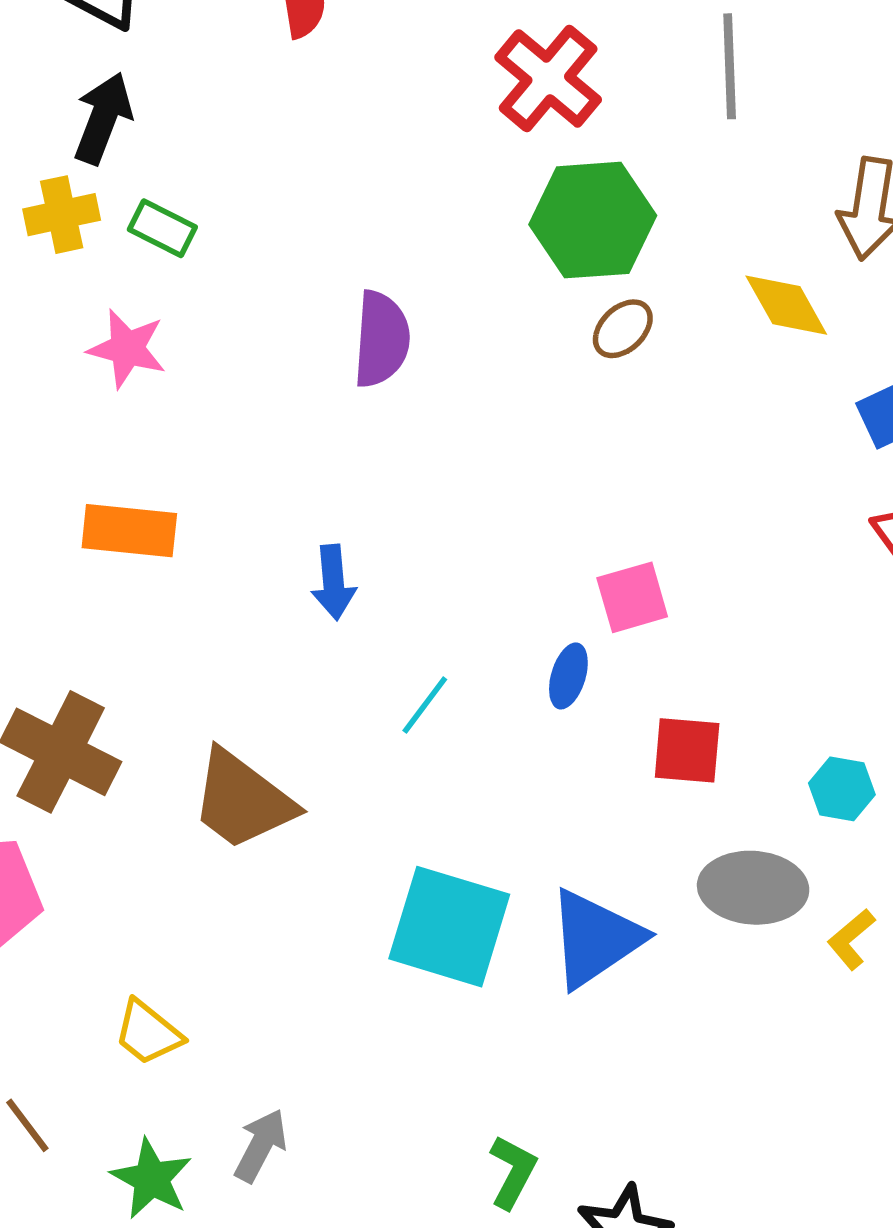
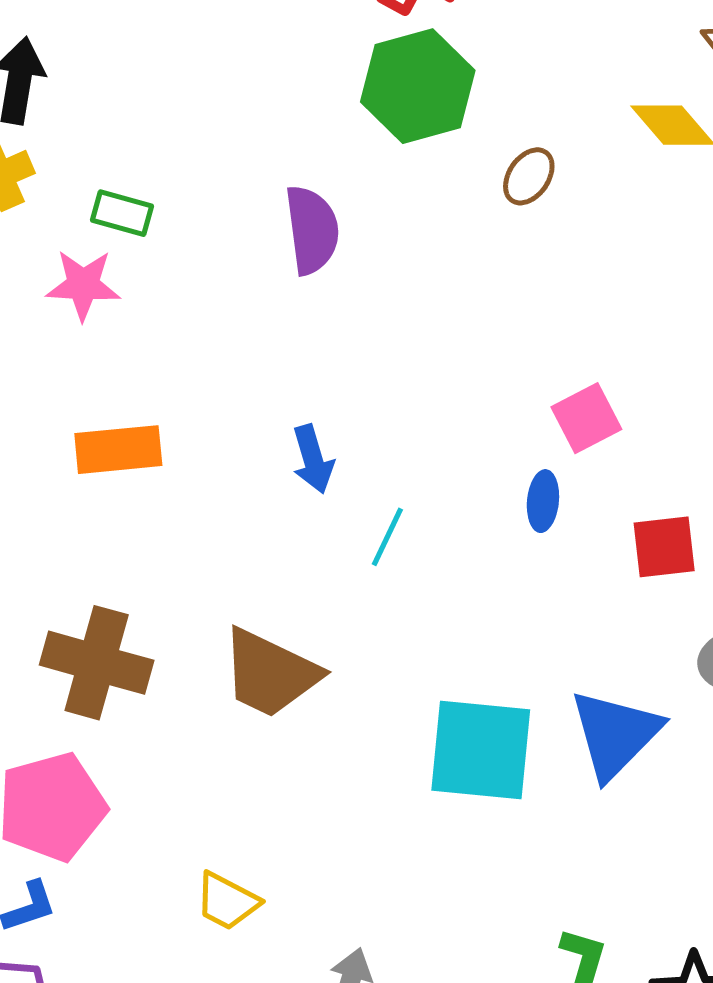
green hexagon: (593, 220) -> (418, 86), moved
green rectangle: (162, 228) -> (122, 213), moved
cyan line: (425, 705) -> (387, 537), moved

